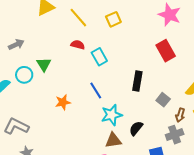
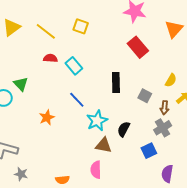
yellow square: (113, 19) -> (81, 26), turned -35
brown triangle: (113, 140) -> (103, 145), turned 30

